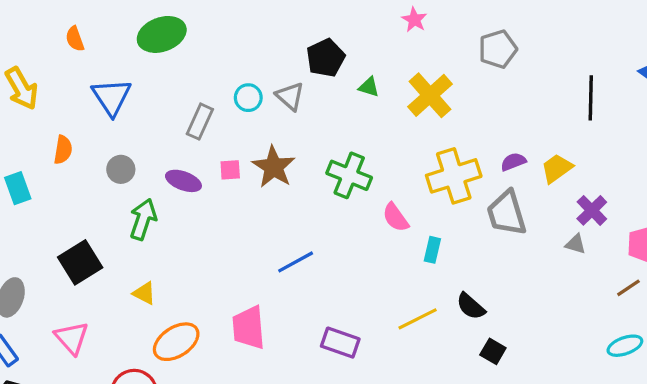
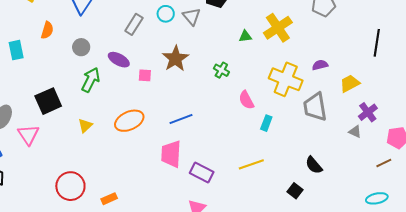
green triangle: (369, 87) -> (245, 36), moved, turned -32
purple semicircle: (513, 162) -> (320, 65), moved
pink square: (230, 170) -> (145, 75), moved
green cross: (349, 175) -> (221, 70), size x0.6
yellow cross: (454, 176) -> (286, 79), turned 32
yellow triangle: (144, 293) -> (85, 126), turned 42
black semicircle: (471, 306) -> (314, 165), moved
pink trapezoid: (249, 328) -> (171, 154), moved
pink triangle: (72, 338) -> (28, 135), moved
orange ellipse: (176, 342) -> (129, 121), moved

